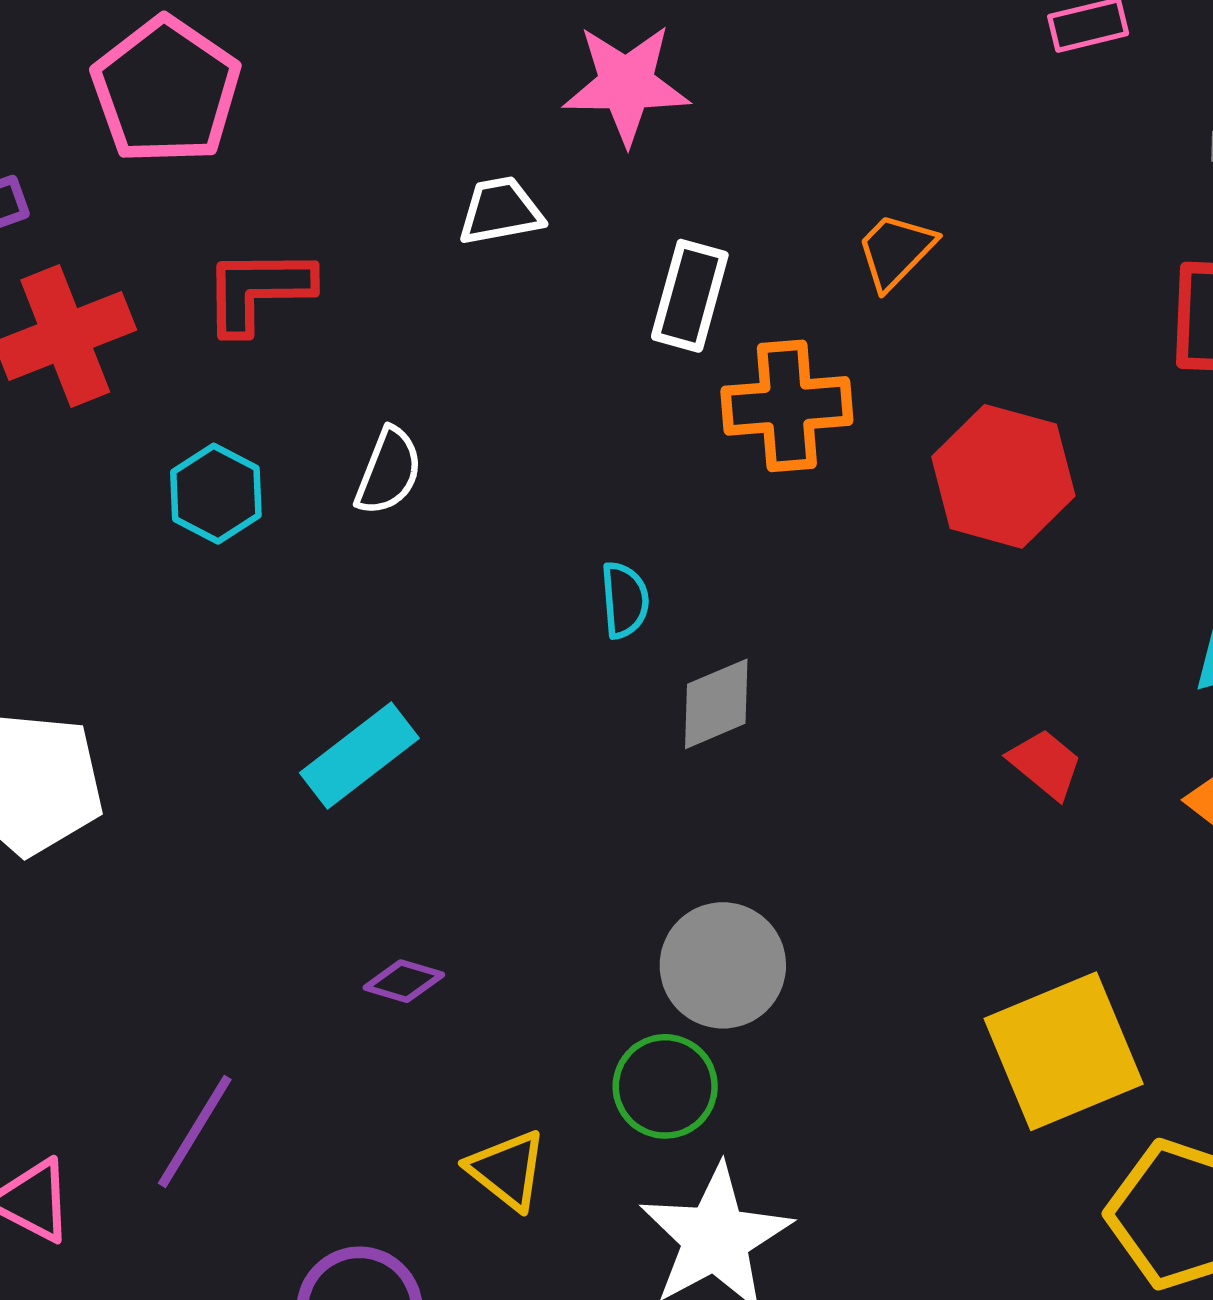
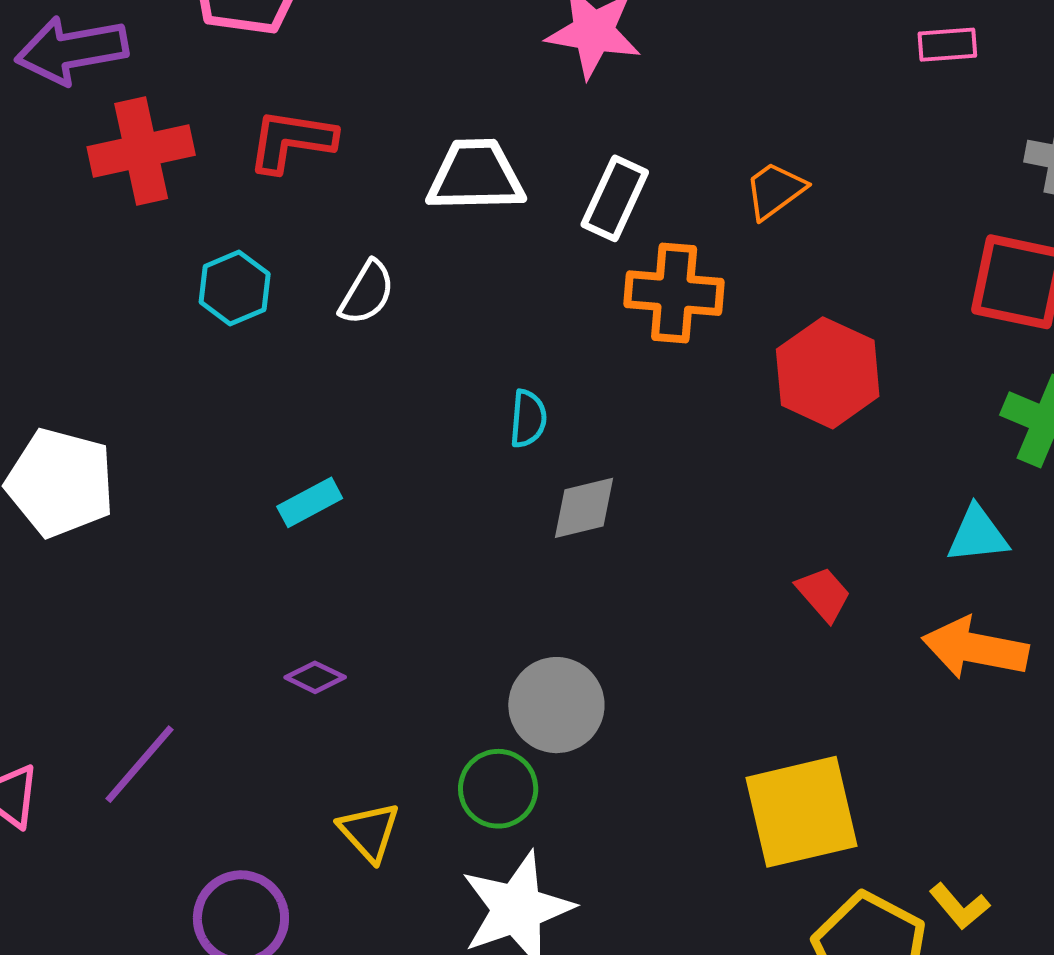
white trapezoid: (500, 211) -> (476, 176), moved, size x1.5
cyan rectangle: (359, 756) -> (310, 502), size x0.7

